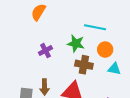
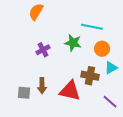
brown cross: (84, 65) -> (90, 76), moved
cyan triangle: (114, 69) -> (111, 68), turned -40

